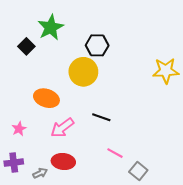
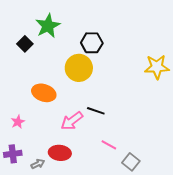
pink arrow: (62, 128) -> (72, 121), moved

